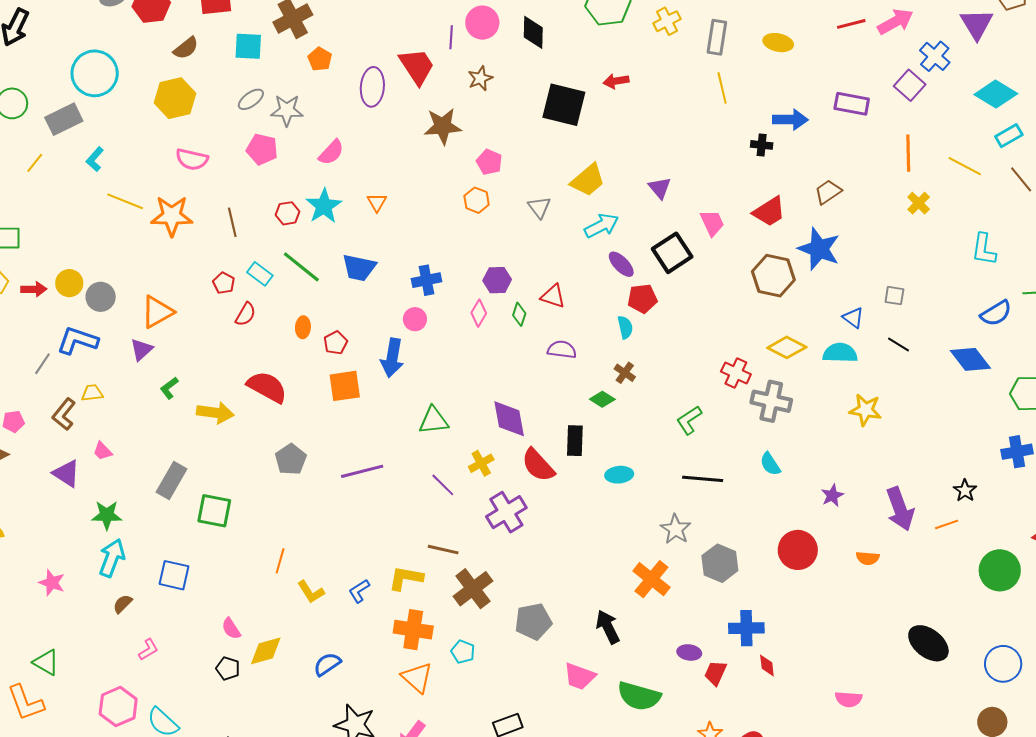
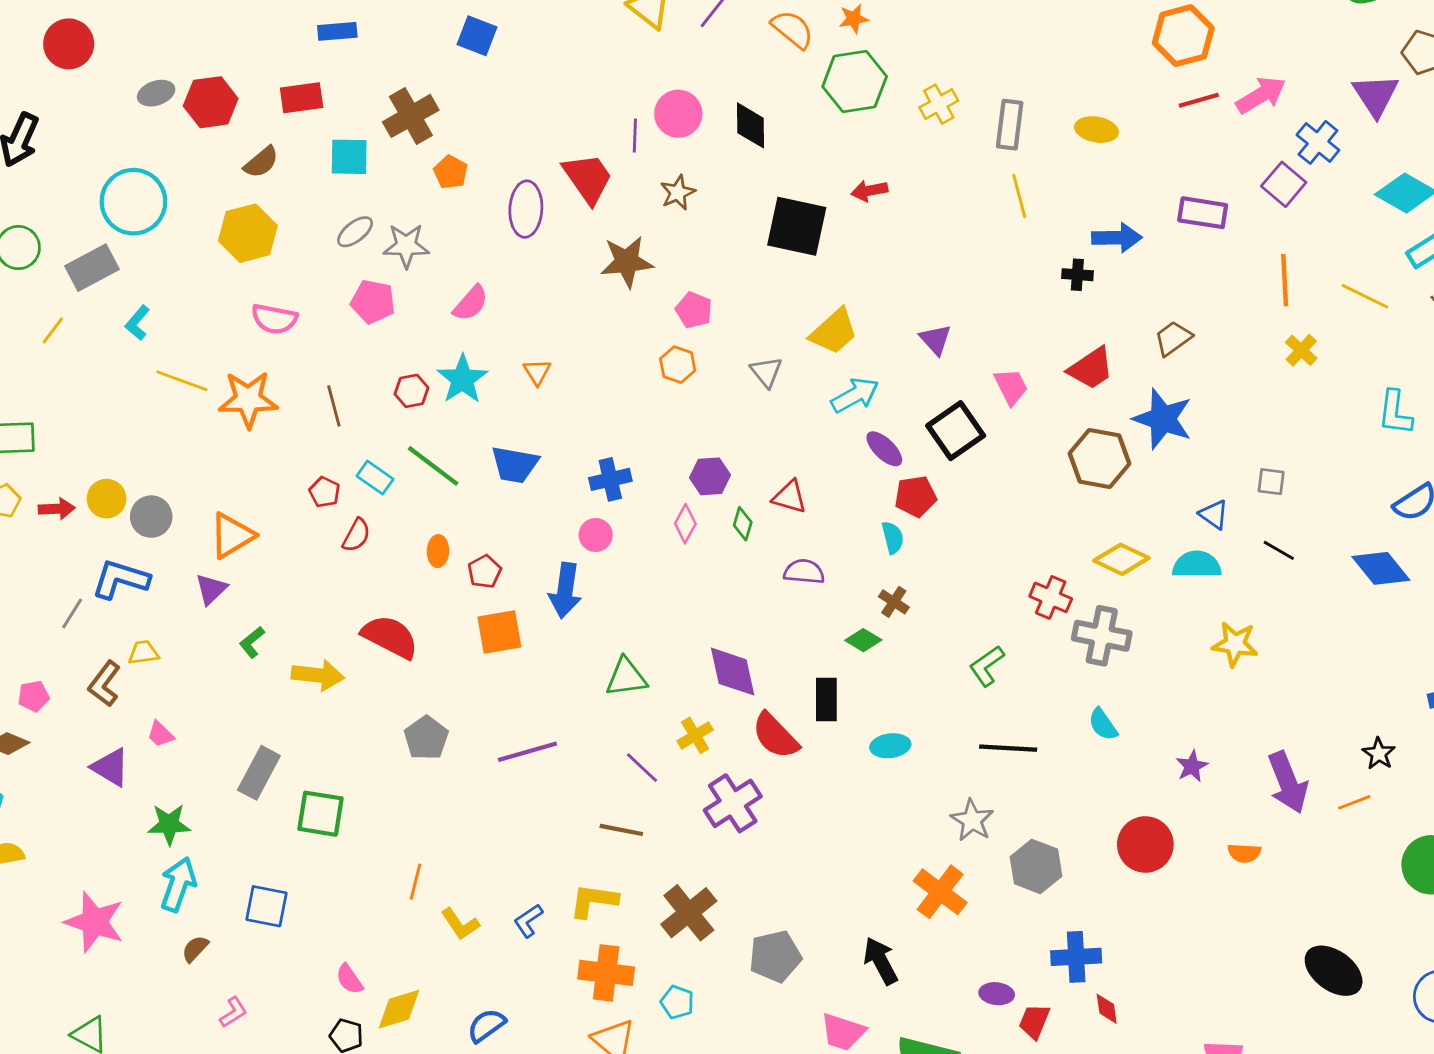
brown line: (443, 550) -> (621, 830), moved
pink star: (52, 583) -> (94, 922), size x1.6

